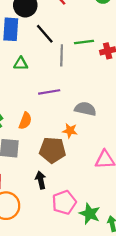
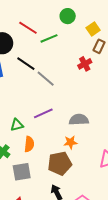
green line: (84, 42) -> (49, 38), moved
gray line: (62, 55) -> (46, 79), turned -36
green triangle: (21, 64) -> (17, 125), moved

